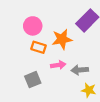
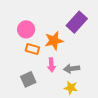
pink arrow: (58, 65) -> (51, 65), turned 96
yellow star: (89, 90) -> (71, 88), moved

